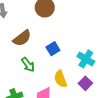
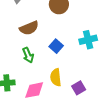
blue square: (53, 49) -> (56, 46), turned -32
cyan cross: (86, 59) -> (88, 40), moved, turned 30

